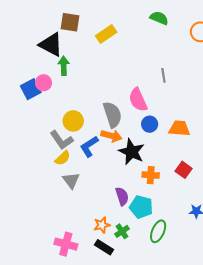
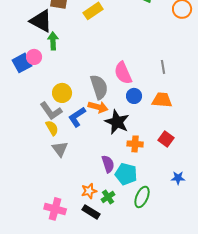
gray line: (163, 75) -> (163, 67), moved
yellow semicircle: (63, 158) -> (52, 128), turned -77

